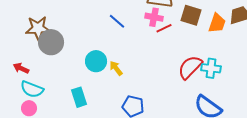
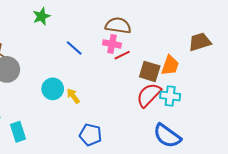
brown square: (191, 15) -> (150, 71), moved
orange trapezoid: (217, 23) -> (170, 65), moved
cyan rectangle: (79, 97) -> (18, 132), moved

